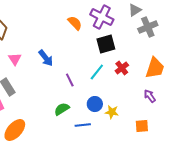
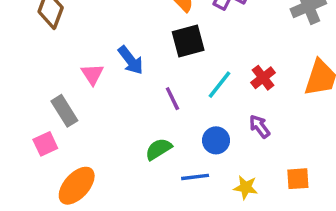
black square: (106, 44) -> (188, 41), moved
pink triangle: (15, 59) -> (92, 74), moved
purple arrow: (150, 96) -> (260, 126), moved
yellow star: (112, 112) -> (246, 187), moved

